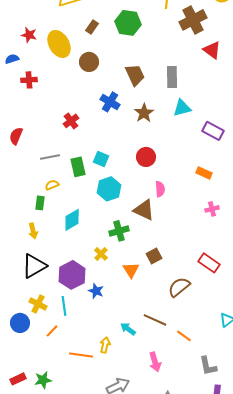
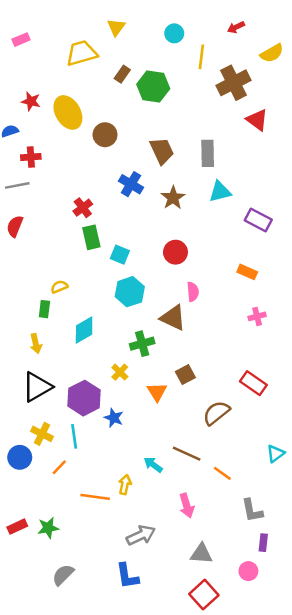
brown rectangle: (92, 27) -> (122, 74), moved
gray line: (50, 157) -> (17, 185), moved
green rectangle: (78, 167) -> (91, 237), moved

